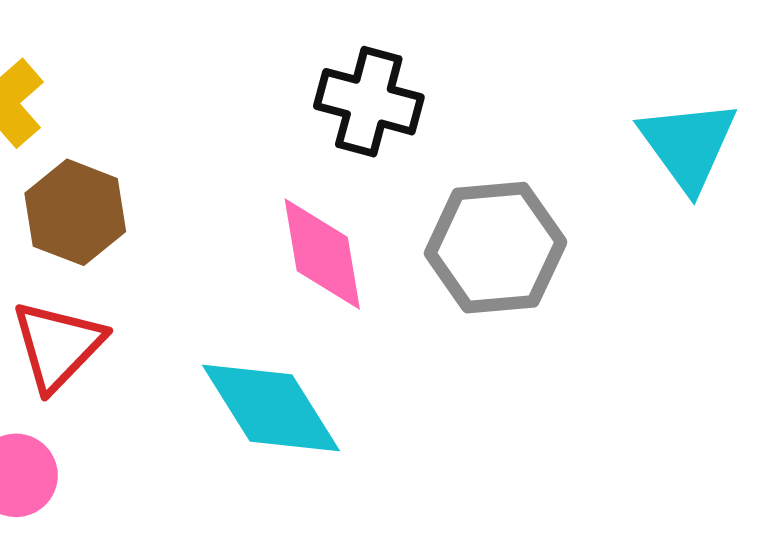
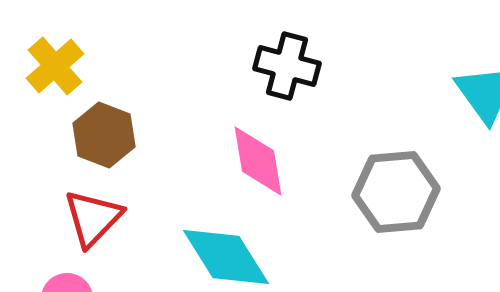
gray hexagon: (496, 248) -> (396, 192), moved

